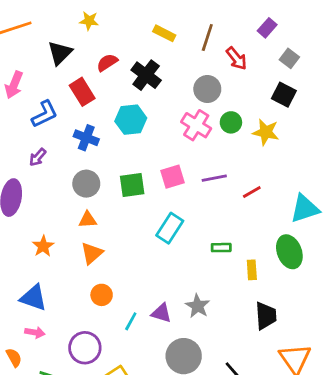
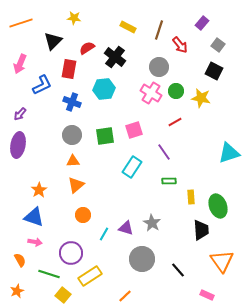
red rectangle: (82, 92) -> (69, 69), turned 42
purple arrow: (38, 157) -> (20, 114), moved
purple line: (214, 178) -> (164, 152), moved, turned 66
red line: (252, 192) -> (175, 122), moved
orange star: (43, 246) -> (39, 190), moved
green ellipse: (289, 252) -> (218, 206), moved

